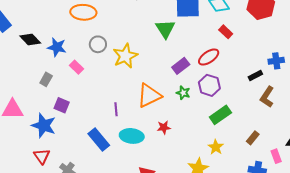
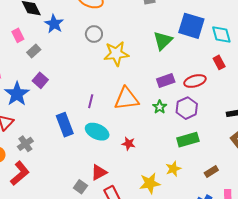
pink rectangle: (76, 67) -> (18, 35), moved
red star: (164, 128) -> (129, 144), moved

